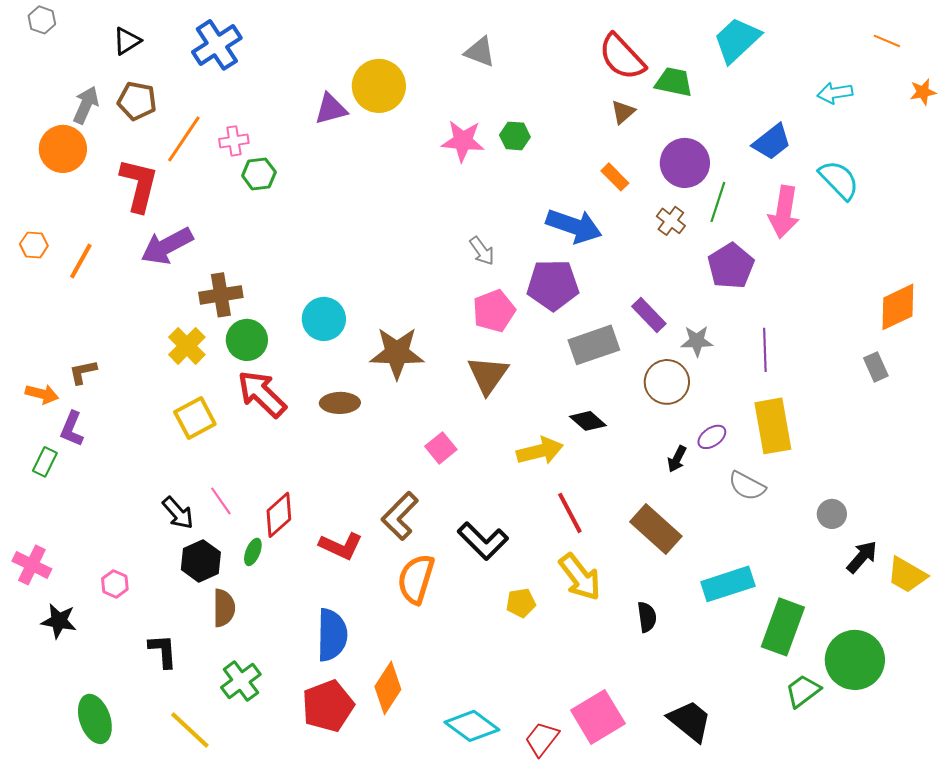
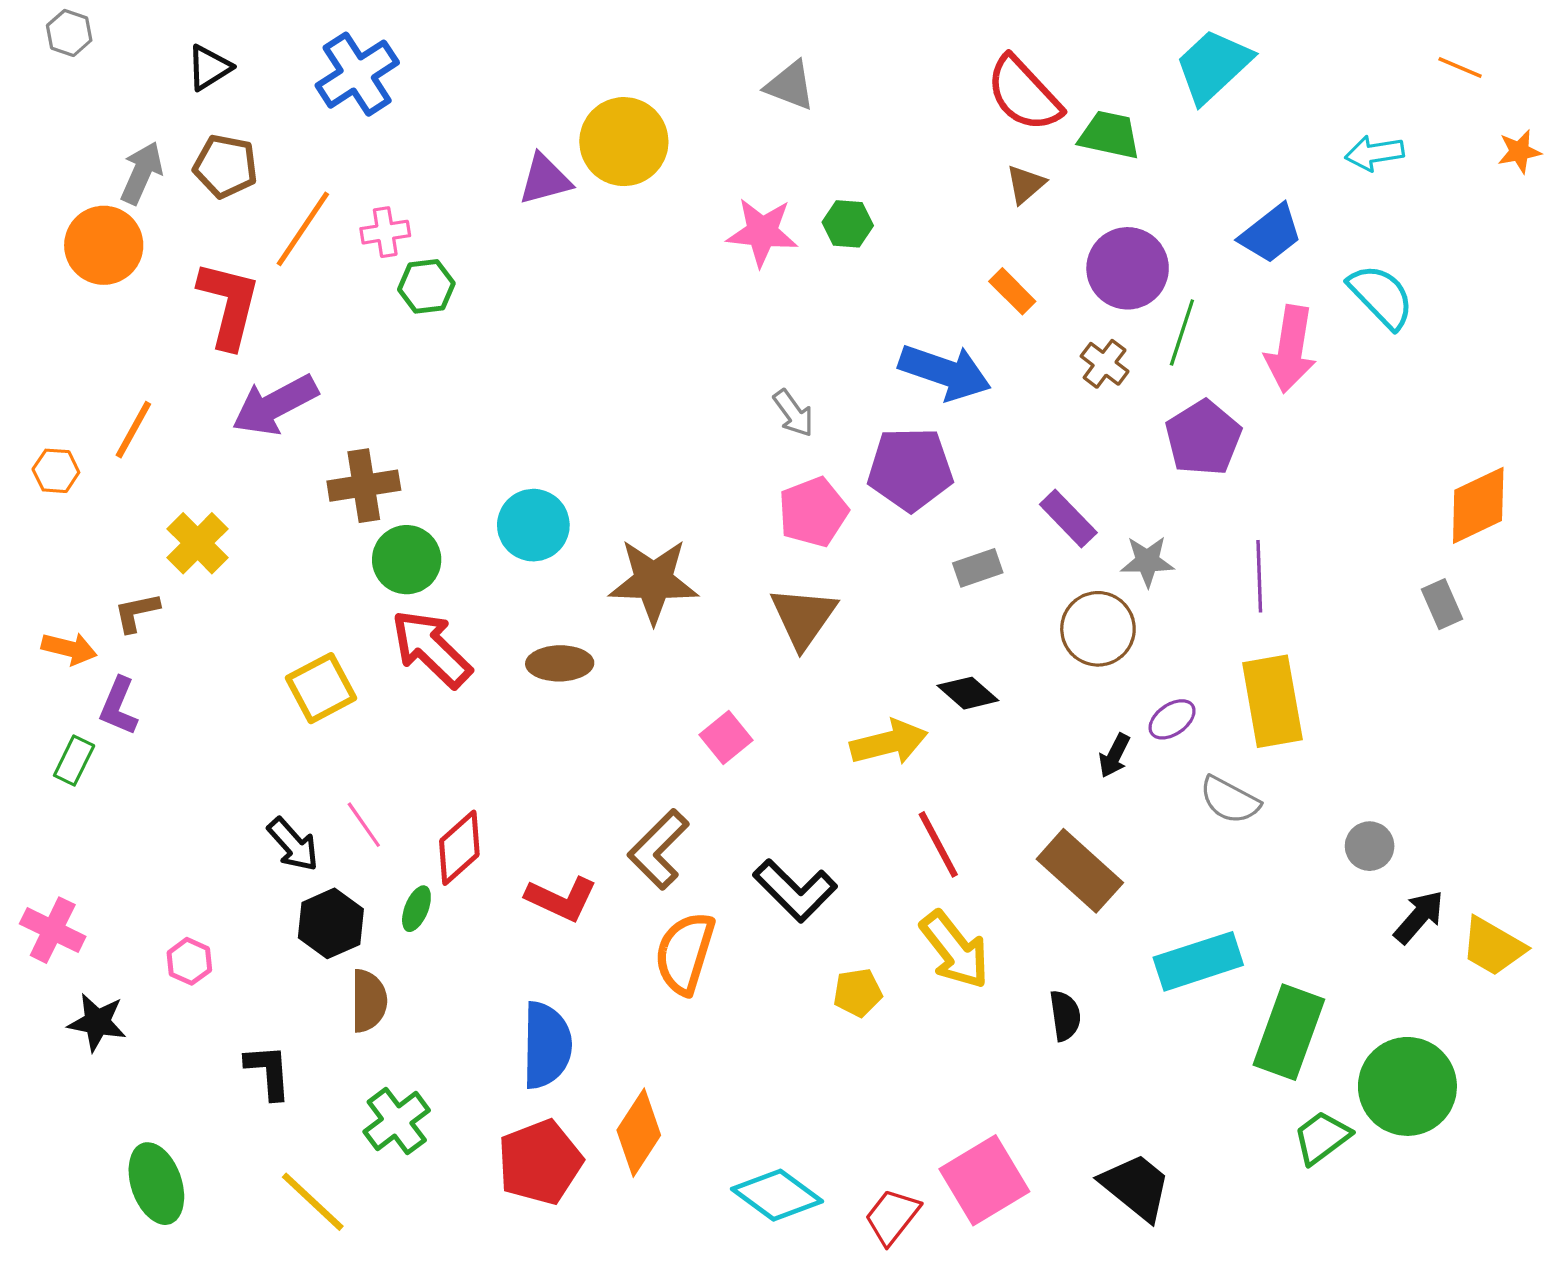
orange hexagon: (34, 245) -> (56, 471), moved
gray rectangle: (594, 345) -> (978, 568), size x0.6
yellow cross: (187, 346) -> (198, 543), moved

